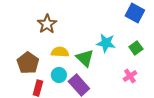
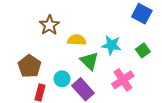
yellow semicircle: (60, 52) -> (77, 40), moved
pink cross: (130, 76) -> (123, 80), moved, size x1.5

